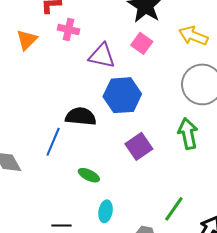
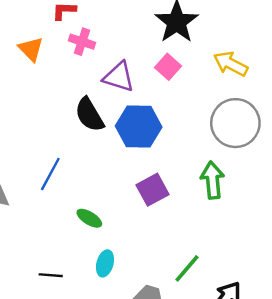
orange triangle: (27, 40) -> (31, 49), turned -35
black semicircle: (81, 117) -> (89, 115), moved, turned -132

